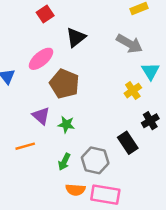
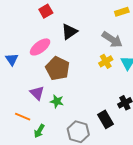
yellow cross: (133, 91) -> (106, 61), moved
orange line: (25, 146) -> (23, 117), turned 35
green arrow: (64, 162) -> (39, 131), moved

